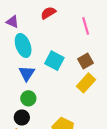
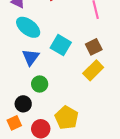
cyan ellipse: (23, 45) -> (28, 27), turned -35
green circle: (28, 98) -> (40, 84), moved

